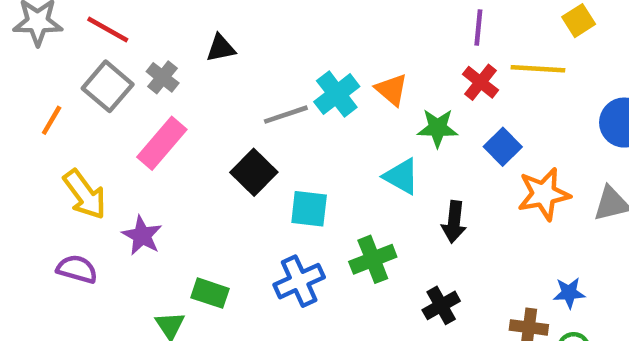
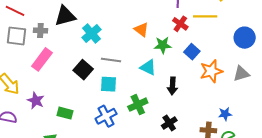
black triangle: (221, 48) -> (65, 16), size x1.6
gray cross: (163, 77) -> (40, 30), turned -32
gray square: (108, 86) -> (17, 36), turned -30
cyan cross: (337, 94) -> (91, 33), moved
gray line: (286, 115) -> (111, 60), moved, turned 30
green rectangle: (210, 293) -> (65, 113), moved

